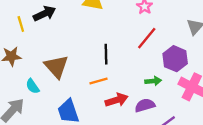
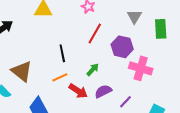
green arrow: (153, 81) -> (93, 70), moved, turned -32
red arrow: (117, 100) -> (78, 91), turned 60

